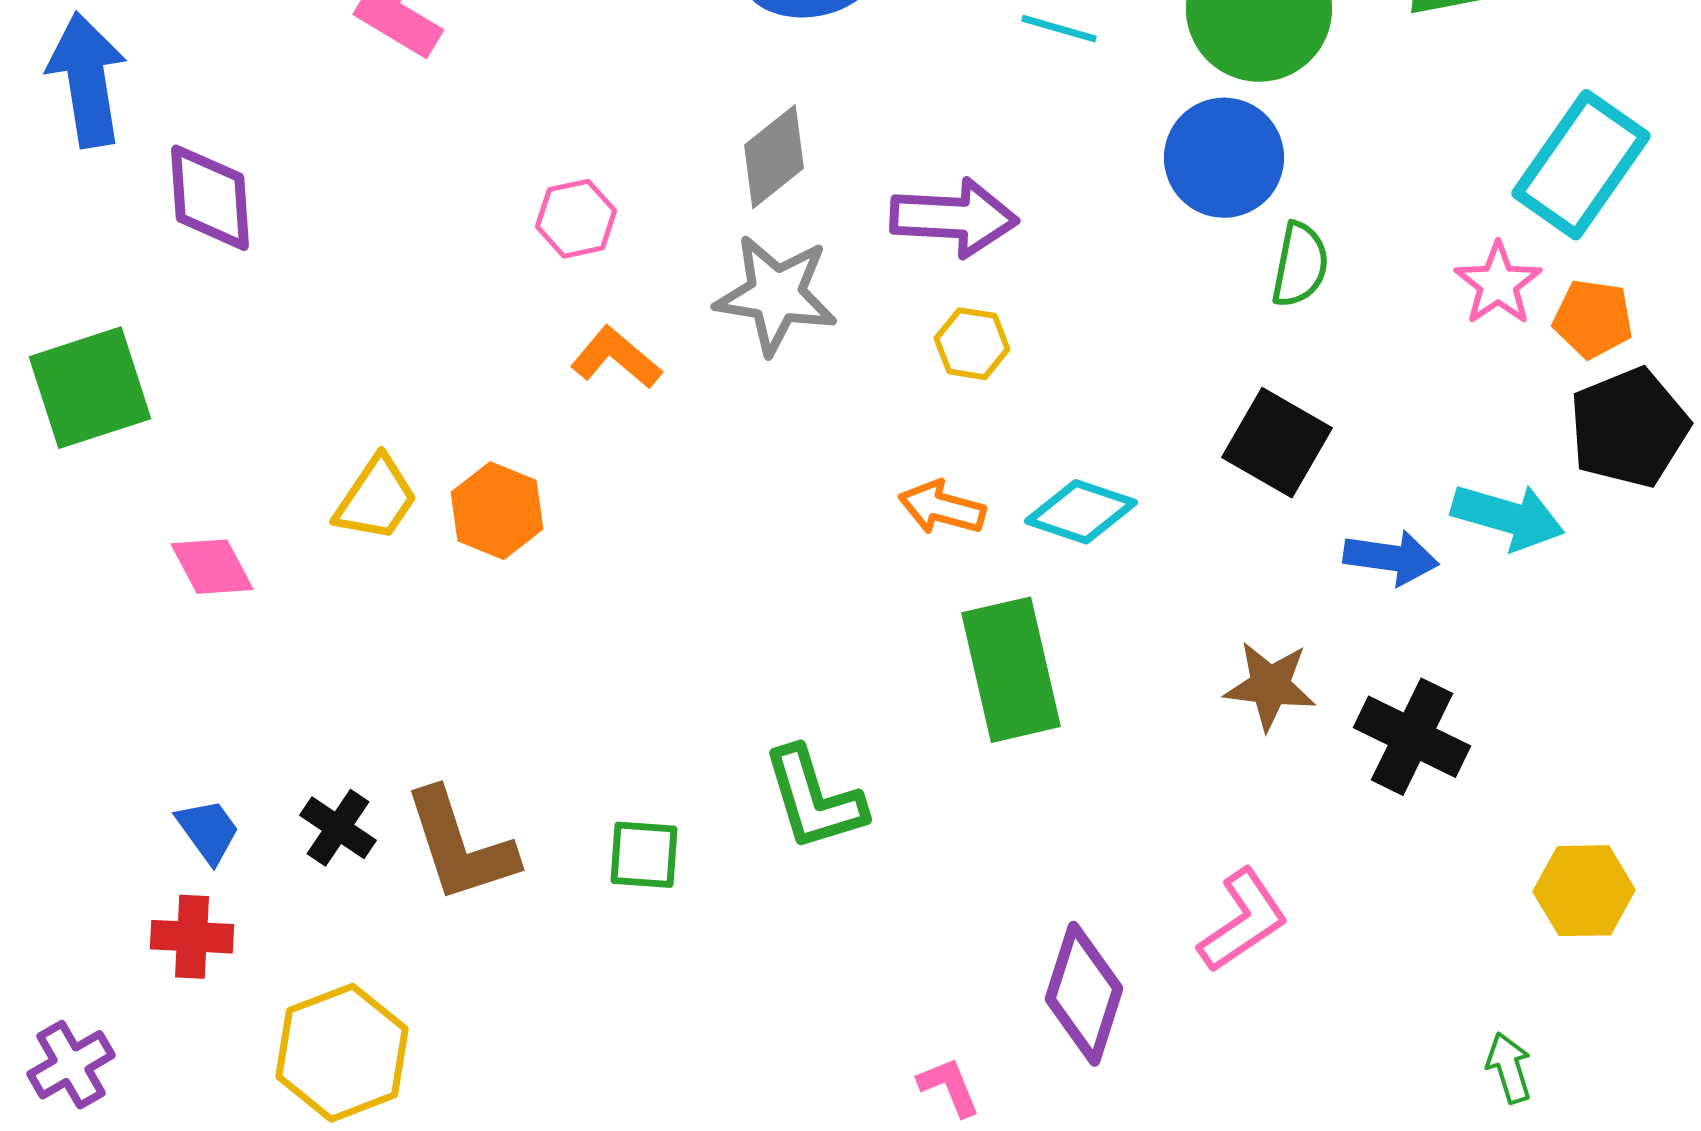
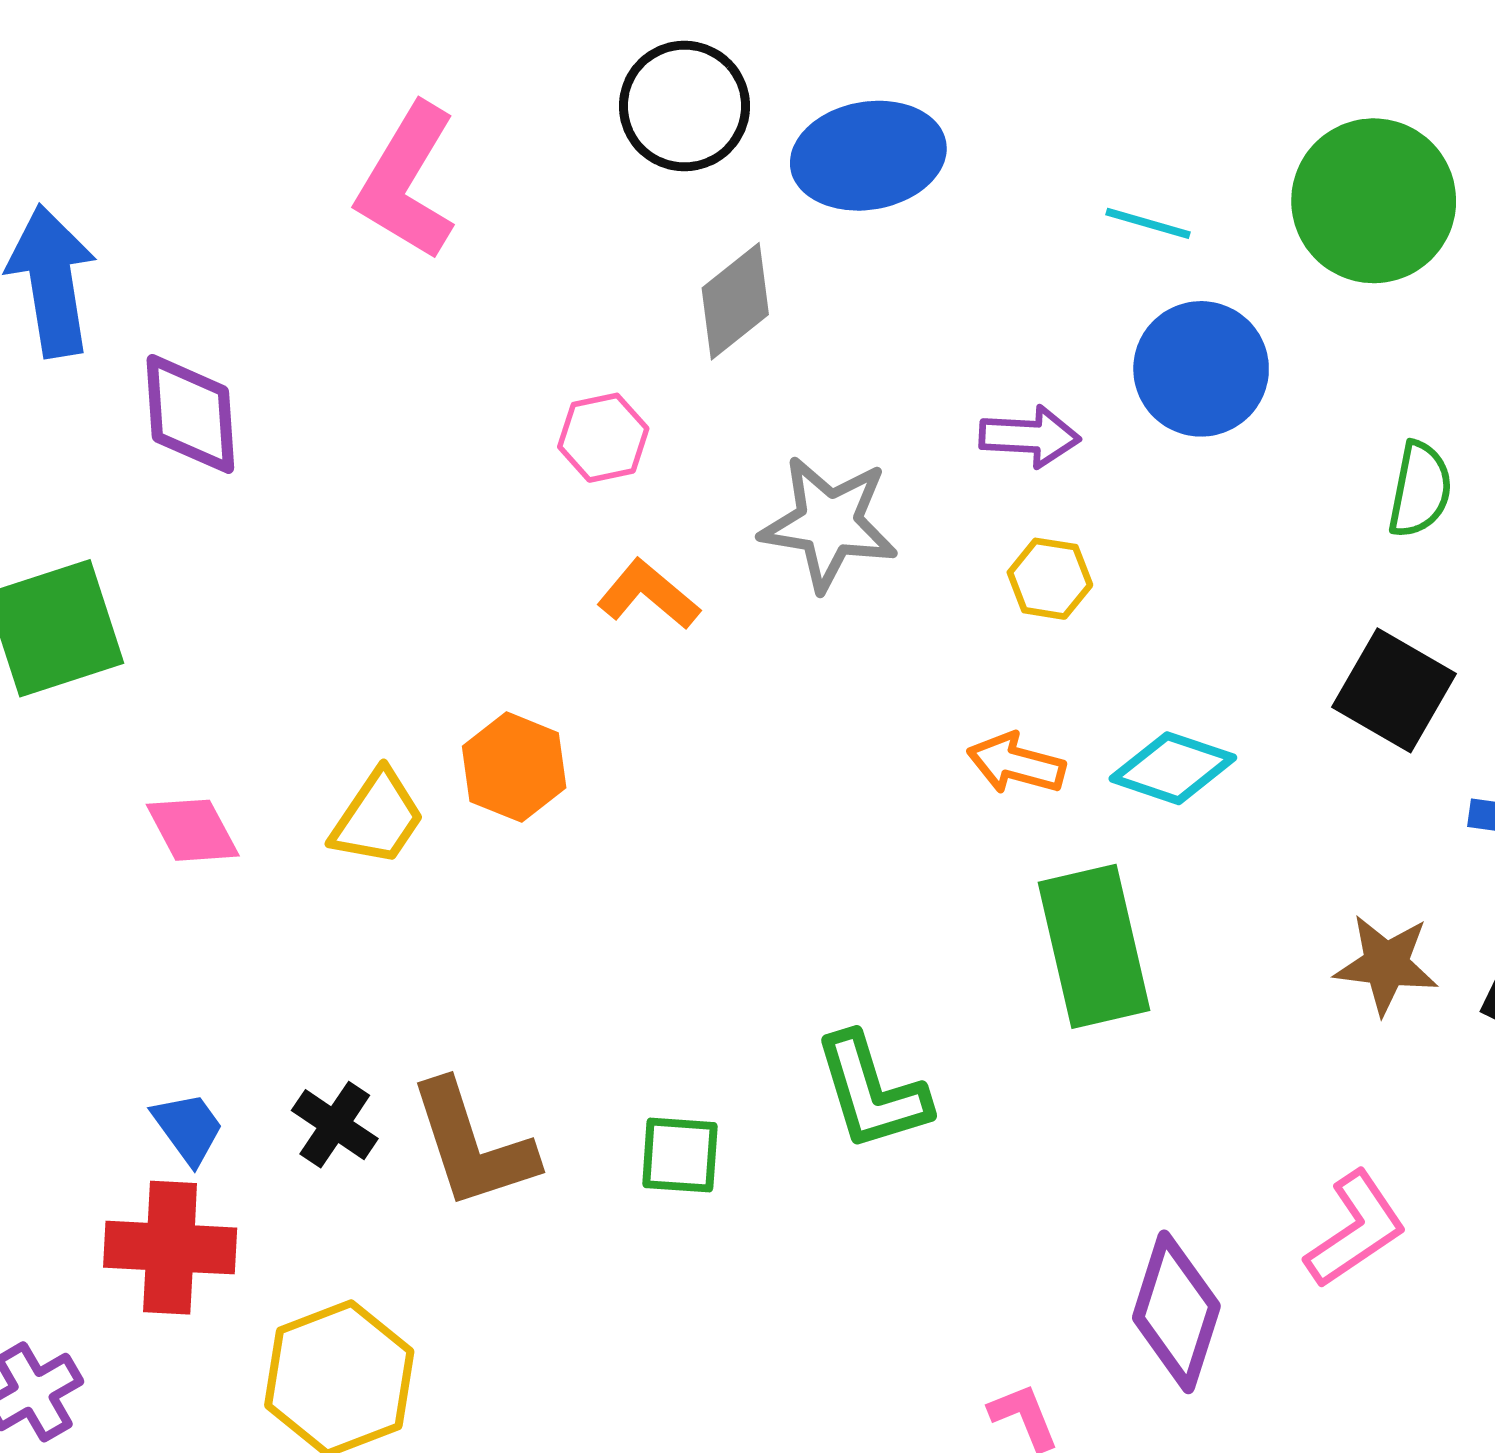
gray diamond: (774, 157) -> (735, 301), moved
blue circle: (1224, 158) -> (1201, 369), moved
purple arrow: (954, 218) -> (1030, 437), size x0.7
yellow trapezoid: (376, 499) -> (378, 818), moved
red cross: (192, 937) -> (170, 1248), size x1.4

